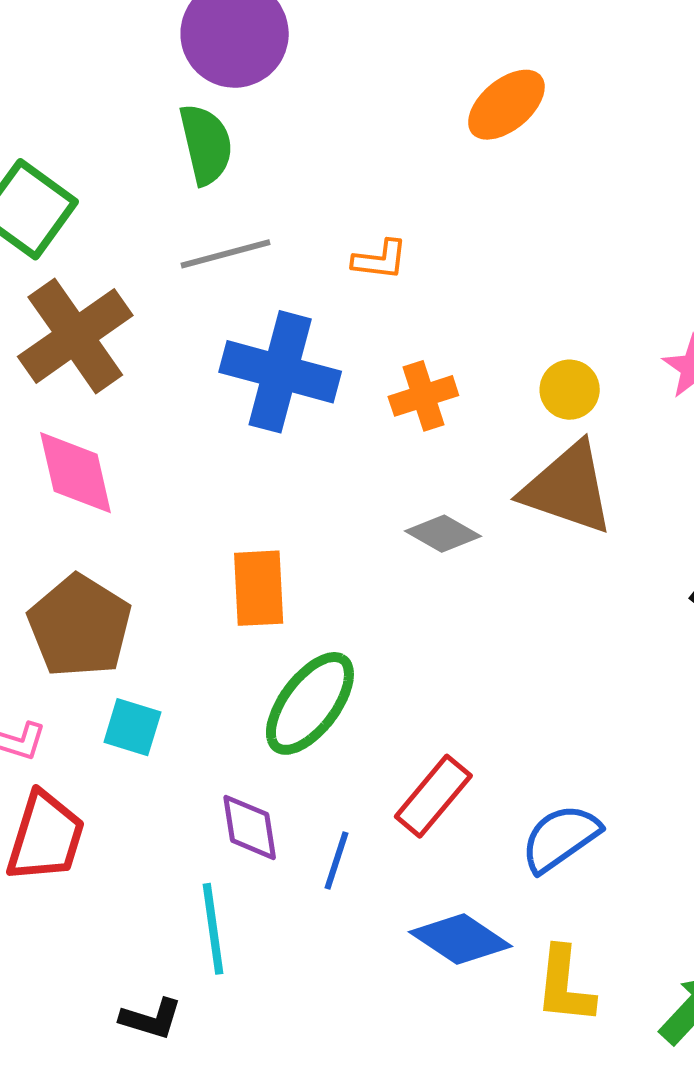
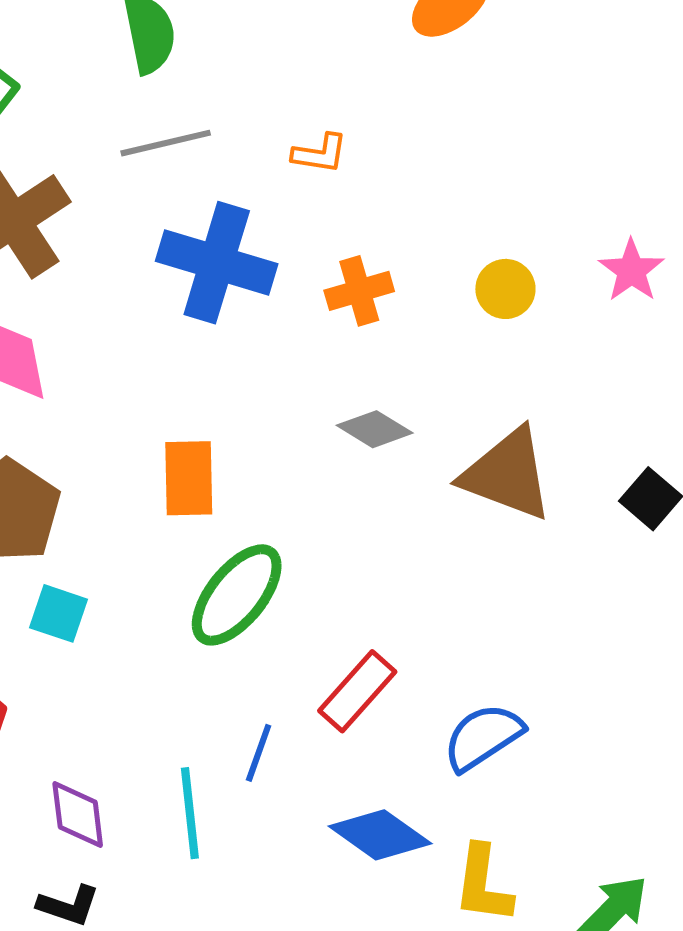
brown triangle: (568, 488) -> (507, 474), moved
purple diamond: (250, 827) -> (78, 815), moved
cyan line: (213, 929) -> (190, 813), moved

